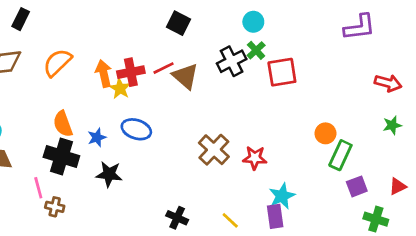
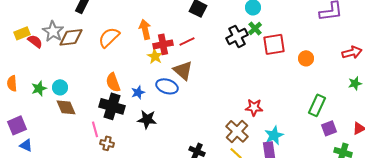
orange arrow: (104, 73) -> (145, 29), moved
brown triangle: (185, 76) -> (183, 70), moved
red arrow: (388, 83) -> (352, 52), turned -30
orange circle: (325, 133) -> (306, 58), moved
brown cross: (214, 150) -> (237, 131), moved

